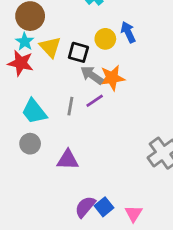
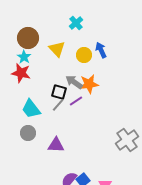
yellow triangle: (50, 47) -> (57, 49), moved
black square: (78, 52) -> (59, 92), moved
gray line: (70, 106) -> (58, 105), turned 32

